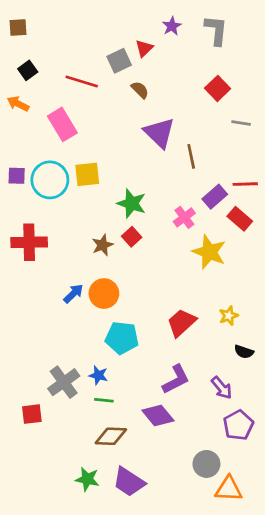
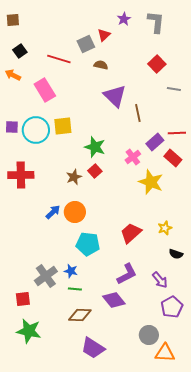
brown semicircle: (140, 90) -> (101, 65), turned -32
green star: (87, 479) -> (29, 331), moved, size x1.4

